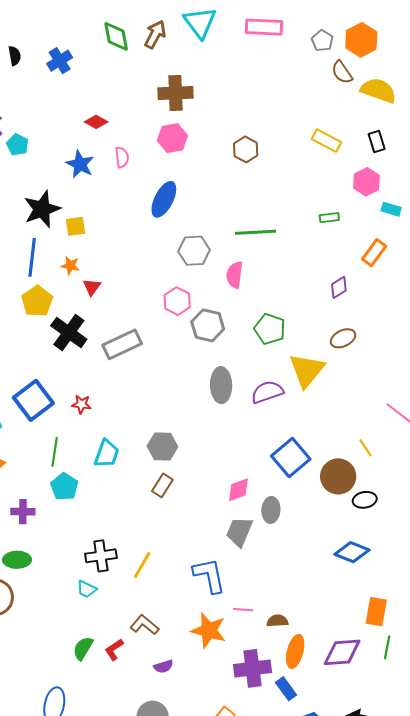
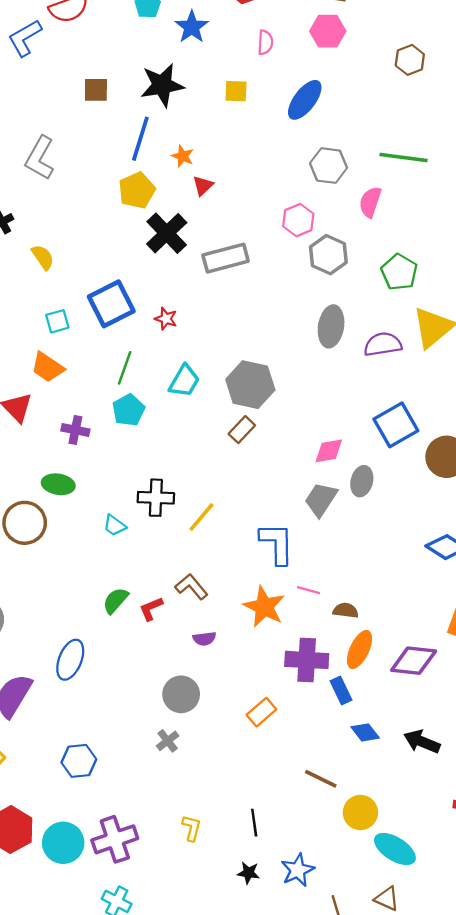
blue star: (80, 164) -> (192, 27), moved
yellow square: (75, 226) -> (236, 91), moved
gray hexagon: (162, 446) -> (250, 385), size x1.4
cyan trapezoid: (87, 589) -> (115, 525), moved

